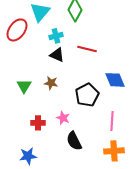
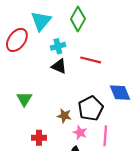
brown star: (51, 83) -> (64, 116), moved
pink star: (63, 118) -> (80, 133), moved
pink line: (112, 121) -> (105, 136), moved

